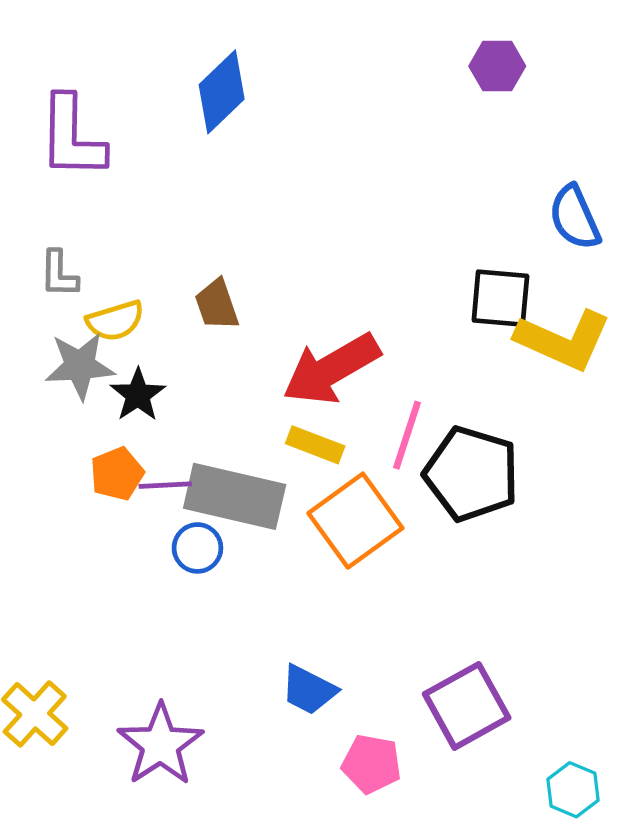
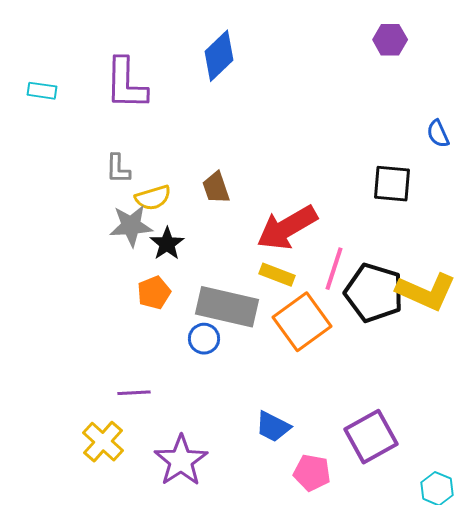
blue semicircle: (575, 218) -> (438, 134), size x0.7
yellow L-shape: (563, 340) -> (426, 292), moved
purple line: (165, 485) -> (134, 393), moved

